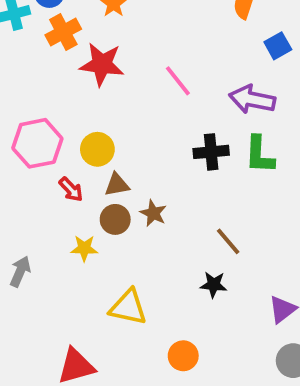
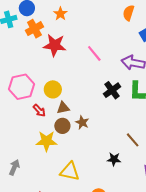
black cross: (211, 152) -> (112, 90), turned -30
brown line: (228, 241) -> (133, 140), moved
yellow star: (84, 248) -> (46, 141), size x1.5
gray arrow: (20, 271) -> (14, 167), moved

